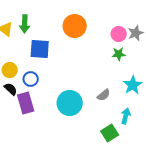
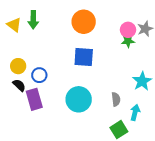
blue square: (40, 49) -> (84, 57), moved
green star: (119, 54) -> (128, 41), moved
gray semicircle: (104, 95) -> (116, 99), moved, turned -56

